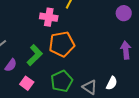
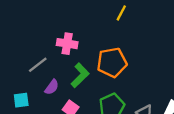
pink cross: (49, 17) -> (67, 44), moved

